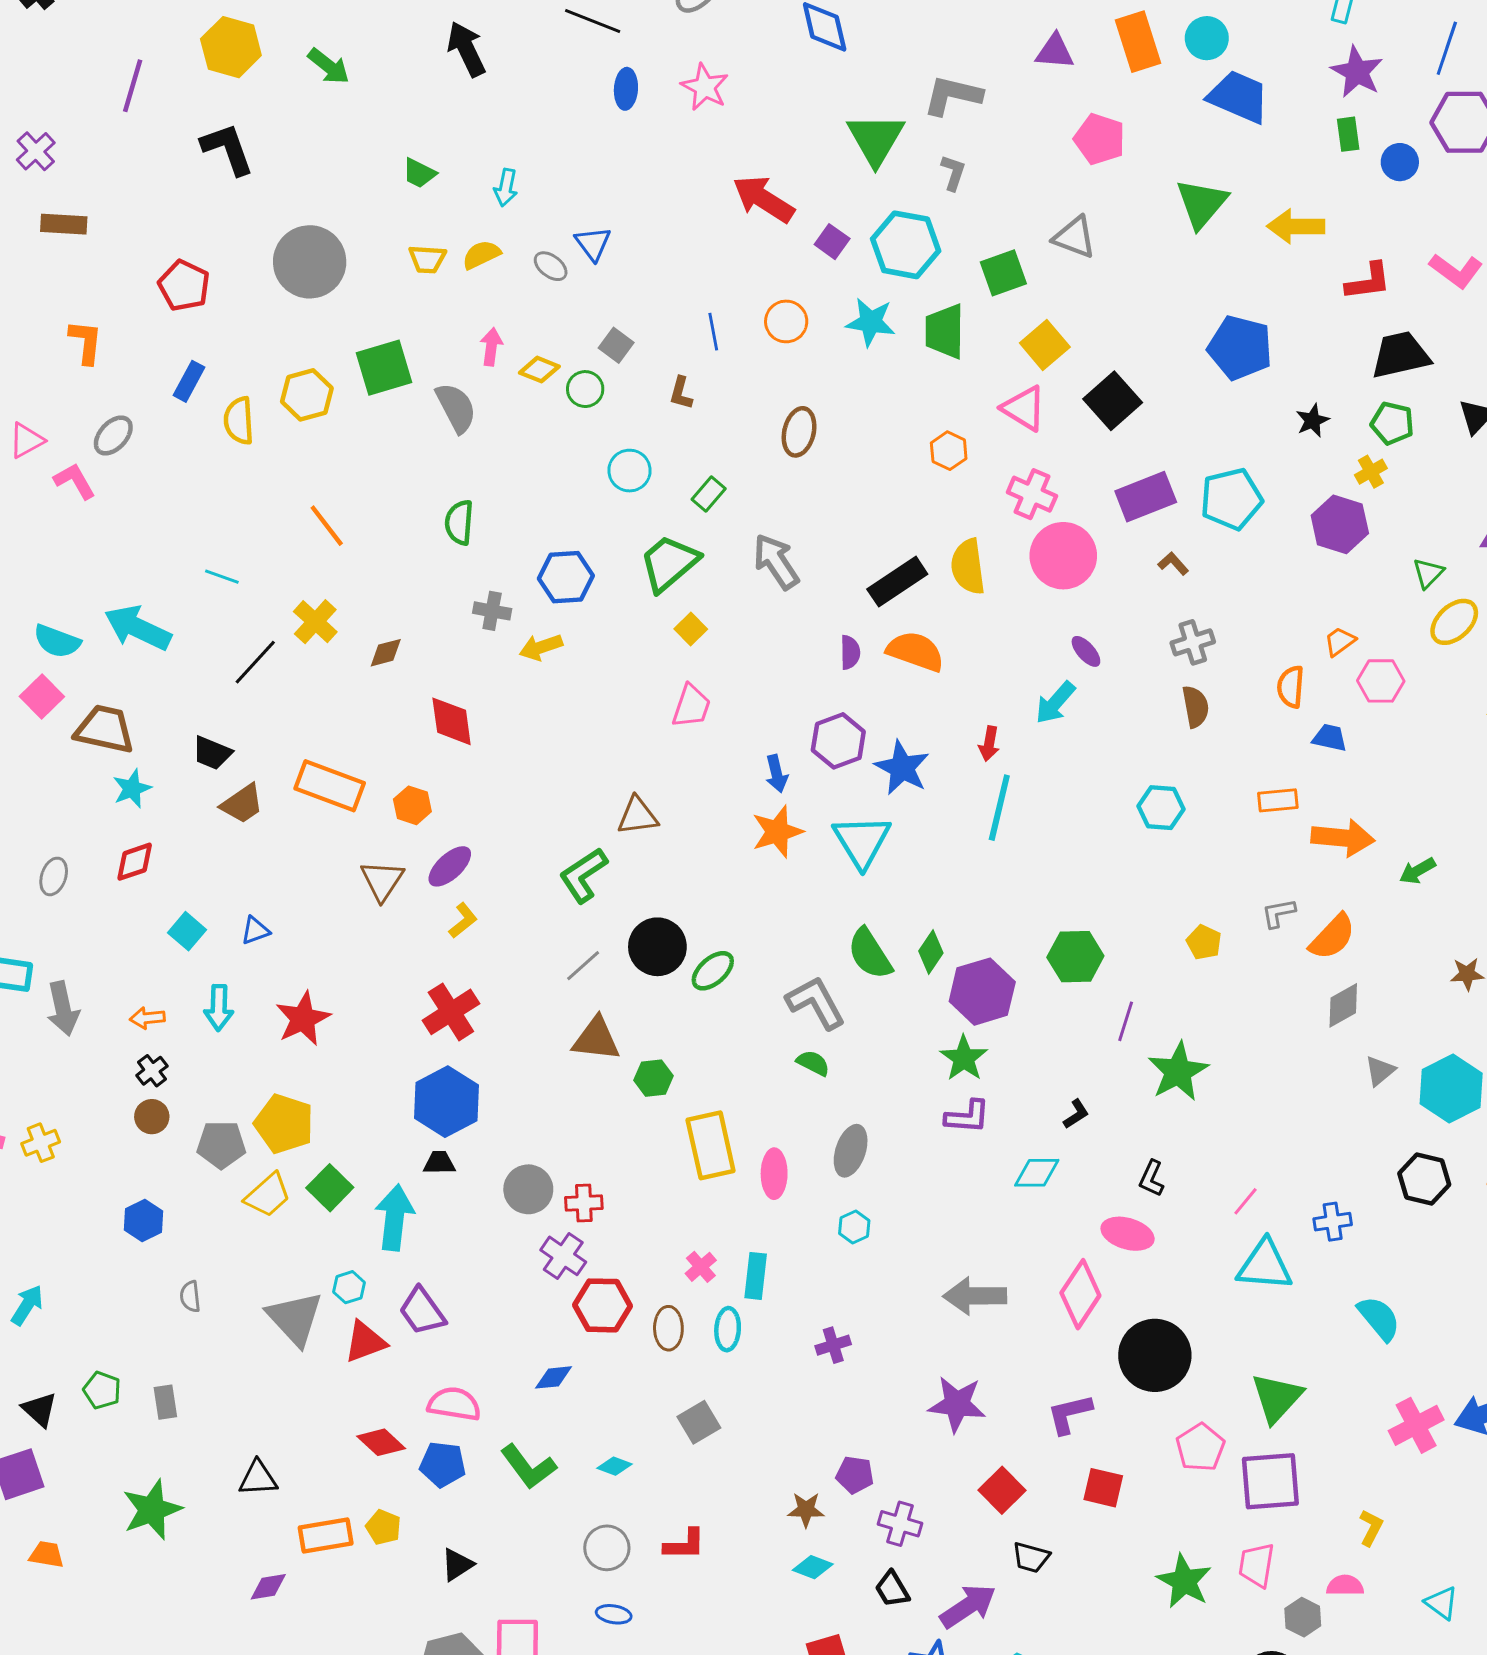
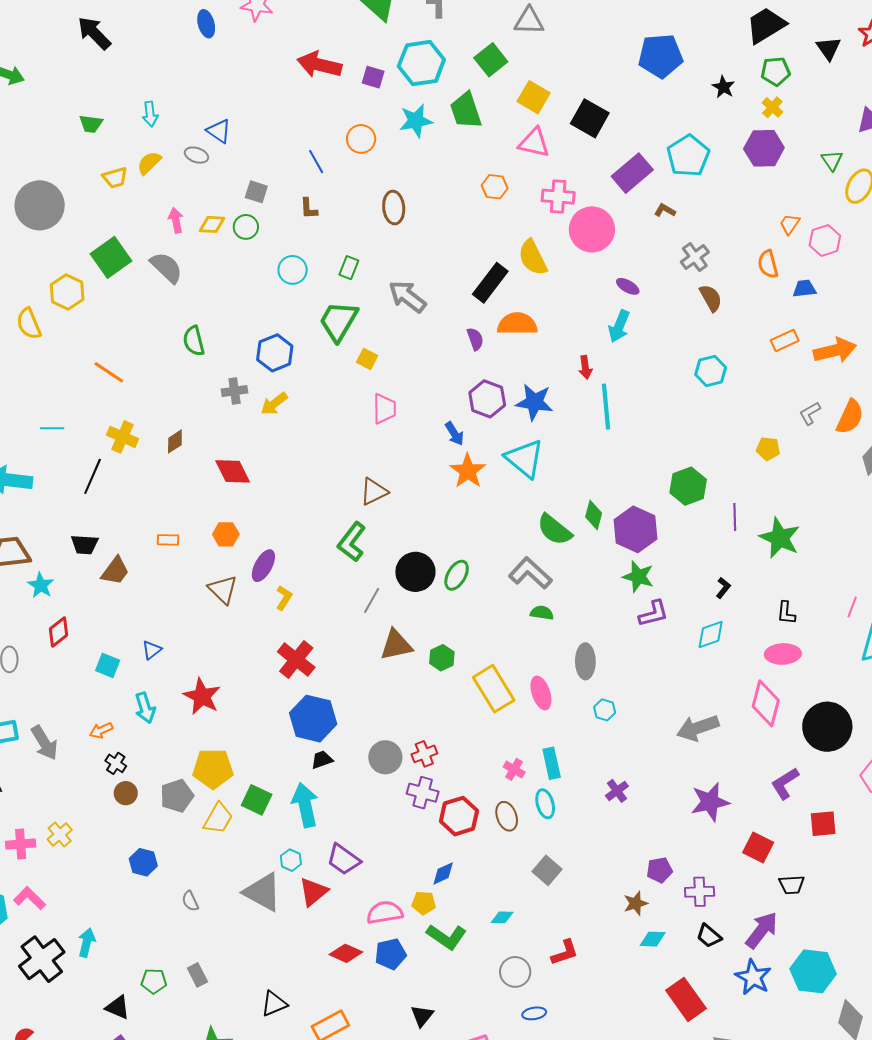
orange rectangle: (330, 786) -> (168, 540), size x0.5
yellow pentagon: (383, 1527) -> (424, 903), moved

